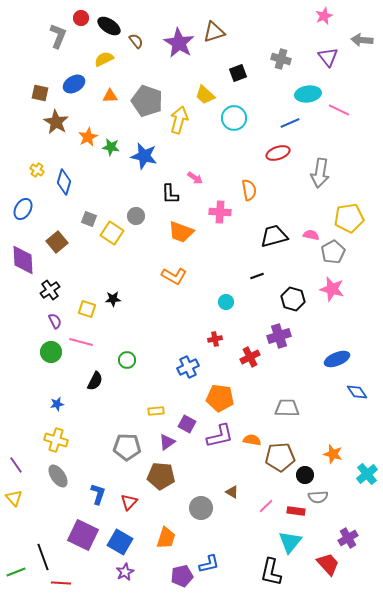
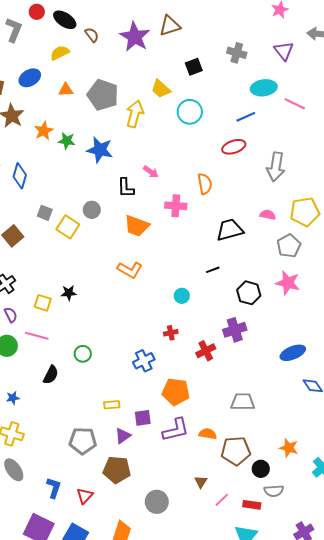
pink semicircle: (311, 235) -> (268, 215), moved
purple square: (187, 424) -> (143, 418), turned -36
brown triangle: (232, 492) -> (201, 482), moved, turned 32

